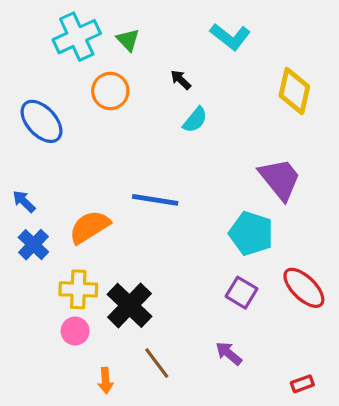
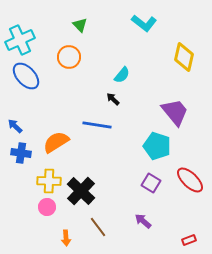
cyan cross: (77, 37) -> (20, 40), moved
black arrow: (181, 80) -> (113, 99), moved
blue cross: (33, 245) -> (21, 153), turned -36

